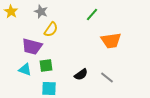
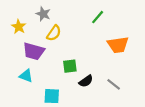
yellow star: (11, 12) -> (19, 27), moved
green square: (46, 66) -> (70, 66), moved

